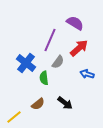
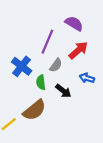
black arrow: (65, 103) -> (63, 91), moved
brown semicircle: (38, 104) -> (34, 110), size x1.6

